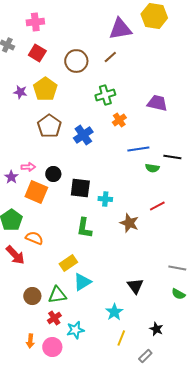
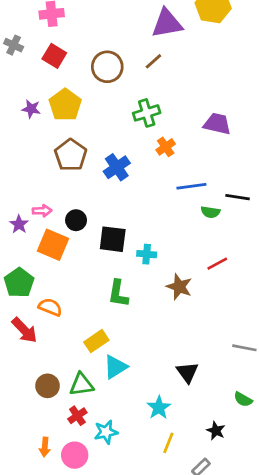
green semicircle: (178, 294) -> (243, 399), moved

